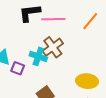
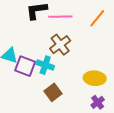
cyan cross: (38, 56) -> (45, 65), moved
purple square: (18, 68) -> (25, 66), size x1.5

